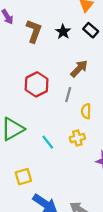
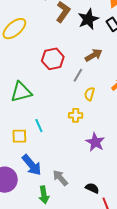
black star: (63, 32) -> (88, 19), size x1.5
cyan line: (48, 142) -> (39, 126), moved

